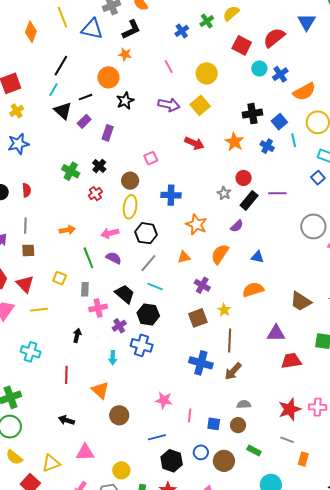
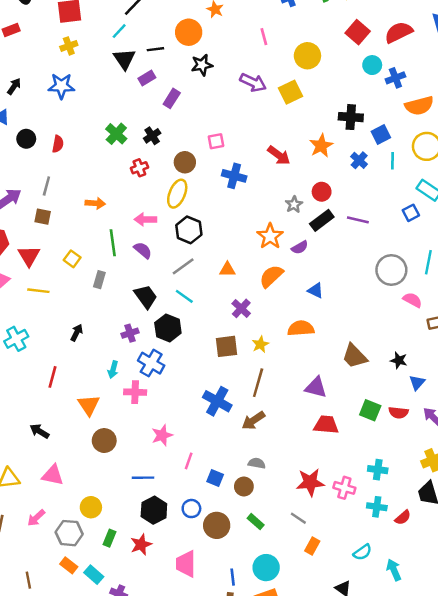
red arrow: (194, 143) -> (279, 155), moved
blue cross: (171, 195) -> (234, 176), moved
orange star: (196, 225) -> (270, 236), moved
pink cross: (98, 308) -> (135, 392), moved
cyan cross: (31, 352) -> (16, 339), turned 30
pink star: (164, 400) -> (162, 435), turned 30

